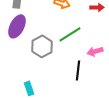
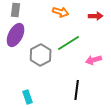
black line: (78, 70) -> (77, 90), moved

